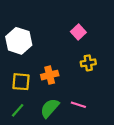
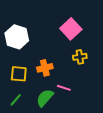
pink square: (78, 32) -> (71, 29), size x1.5
pink line: (78, 105) -> (64, 88), moved

